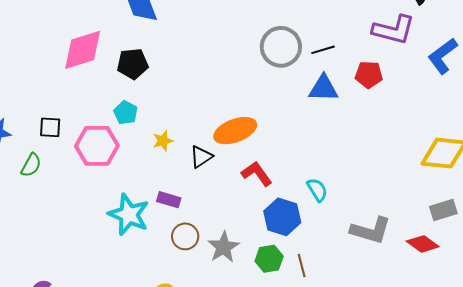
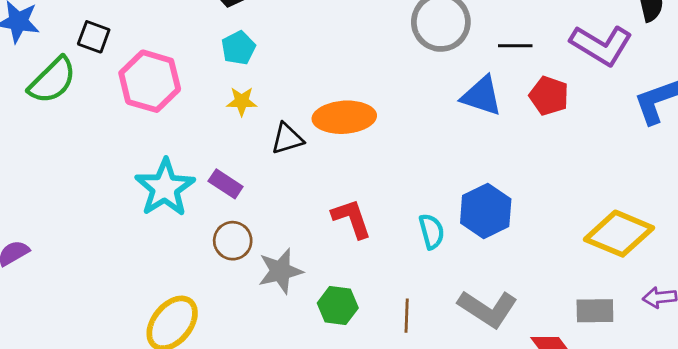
black line: (323, 50) -> (515, 46), moved
cyan pentagon: (126, 113) -> (238, 48), moved
green semicircle: (31, 165) -> (52, 80), size x1.5
red L-shape: (257, 174) -> (352, 218), moved
blue hexagon: (282, 217) -> (486, 211), moved
brown line: (302, 265) -> (407, 316), moved

